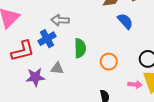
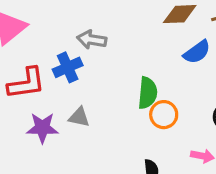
blue semicircle: (125, 21) -> (197, 52), turned 90
green semicircle: (80, 48) -> (148, 93), moved

